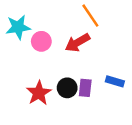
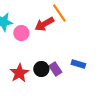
red arrow: (77, 43) -> (44, 24), moved
purple rectangle: (85, 88) -> (55, 69), turned -40

